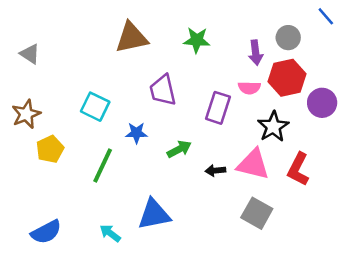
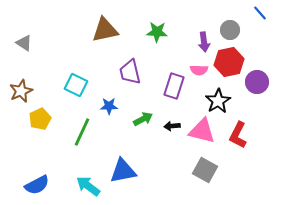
black arrow: (215, 171) -> (172, 126), moved
cyan arrow: (110, 233) -> (88, 186), size x1.4

